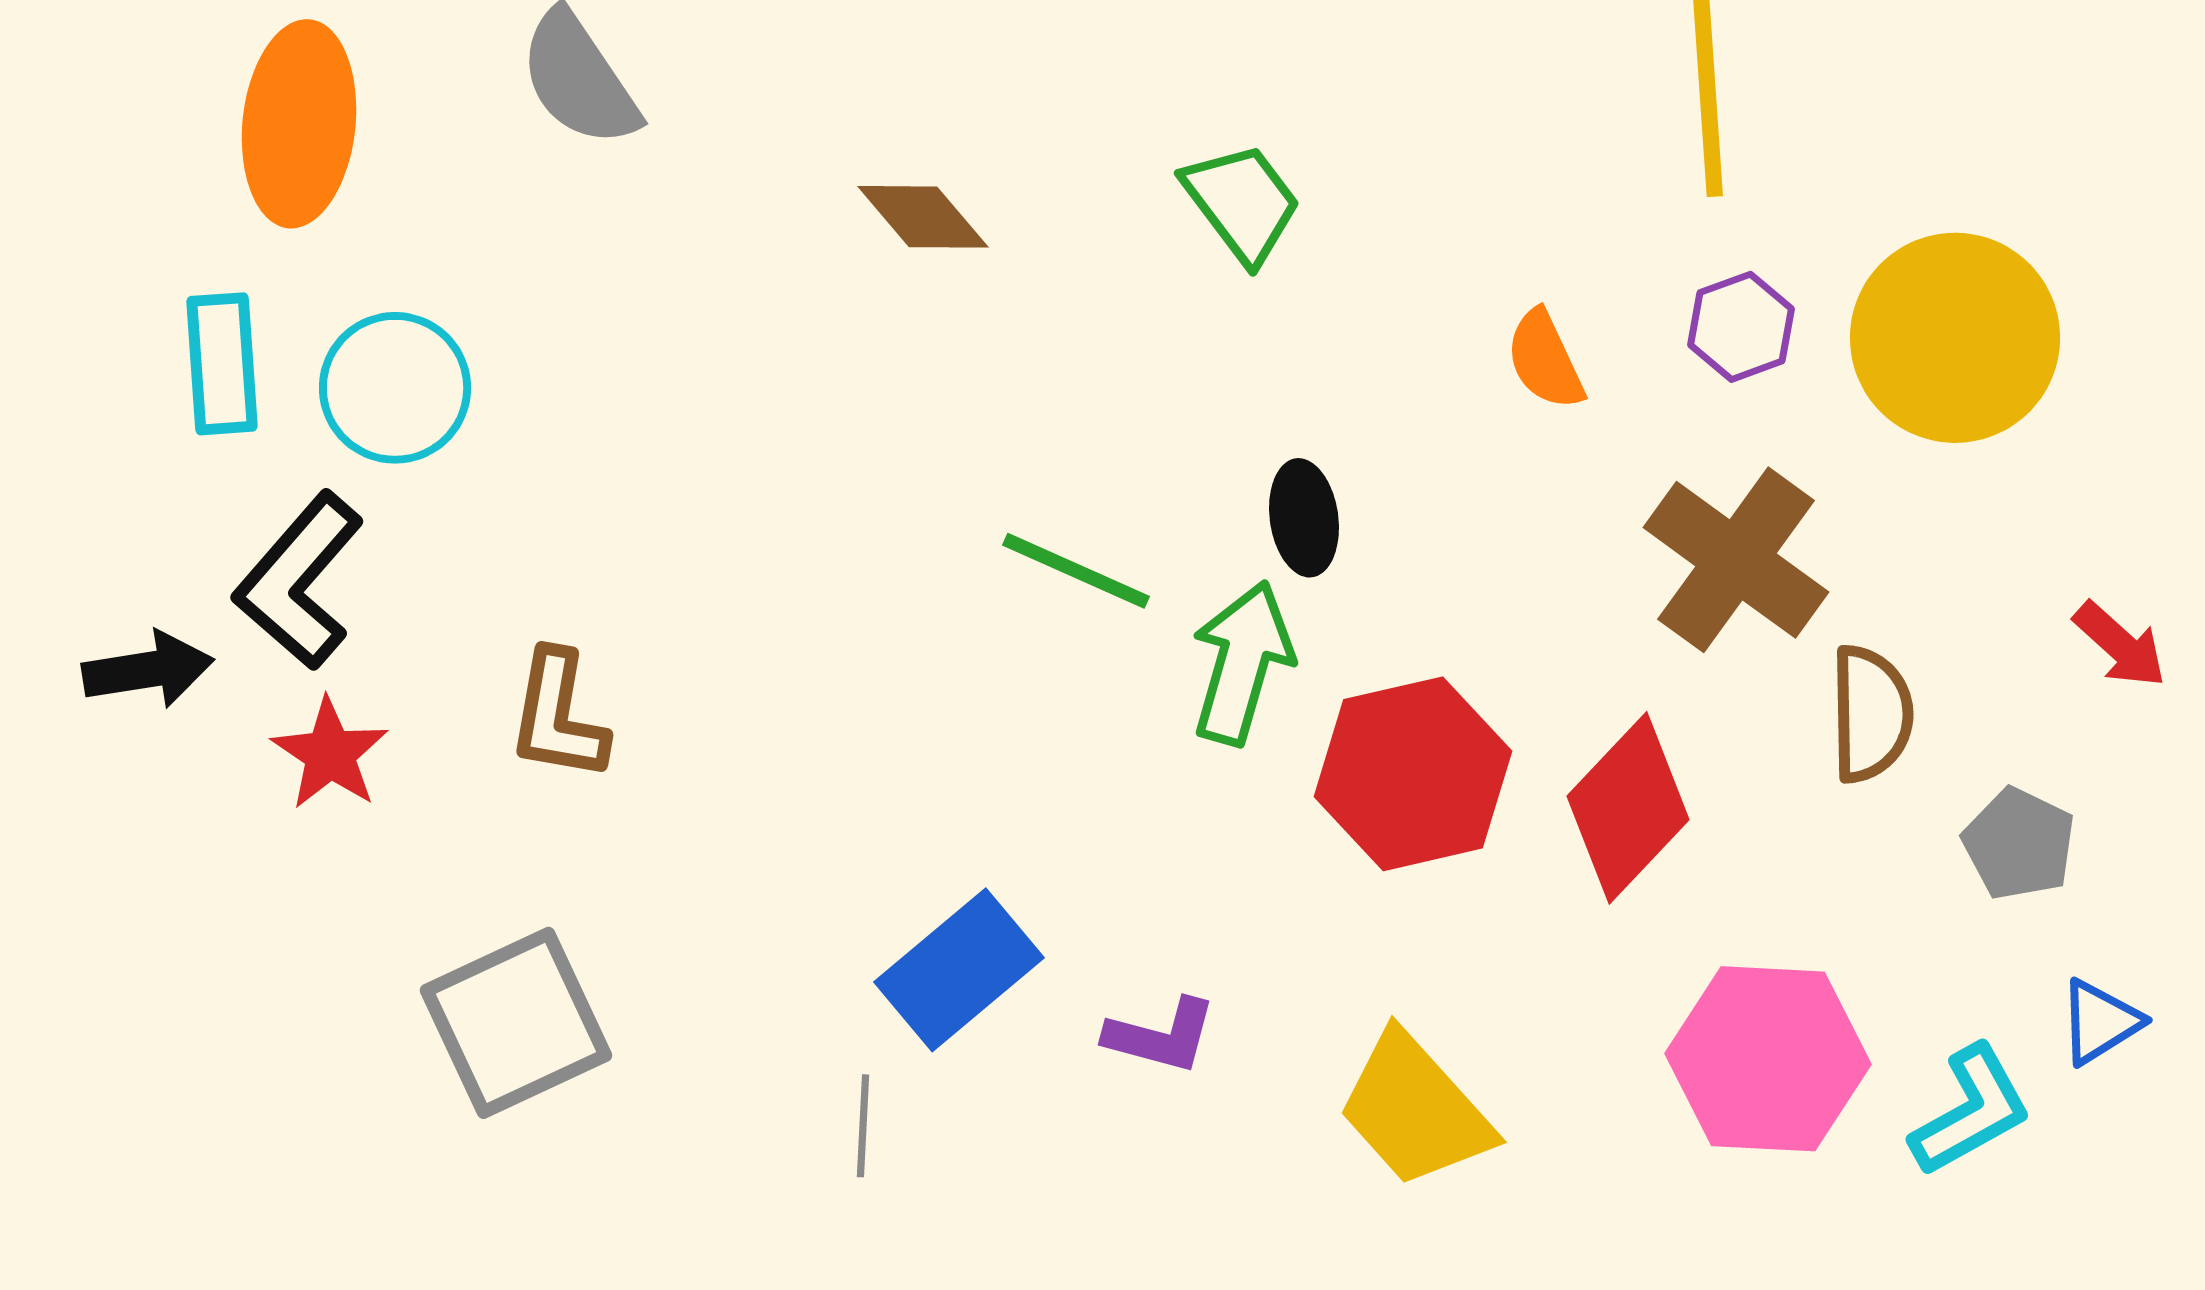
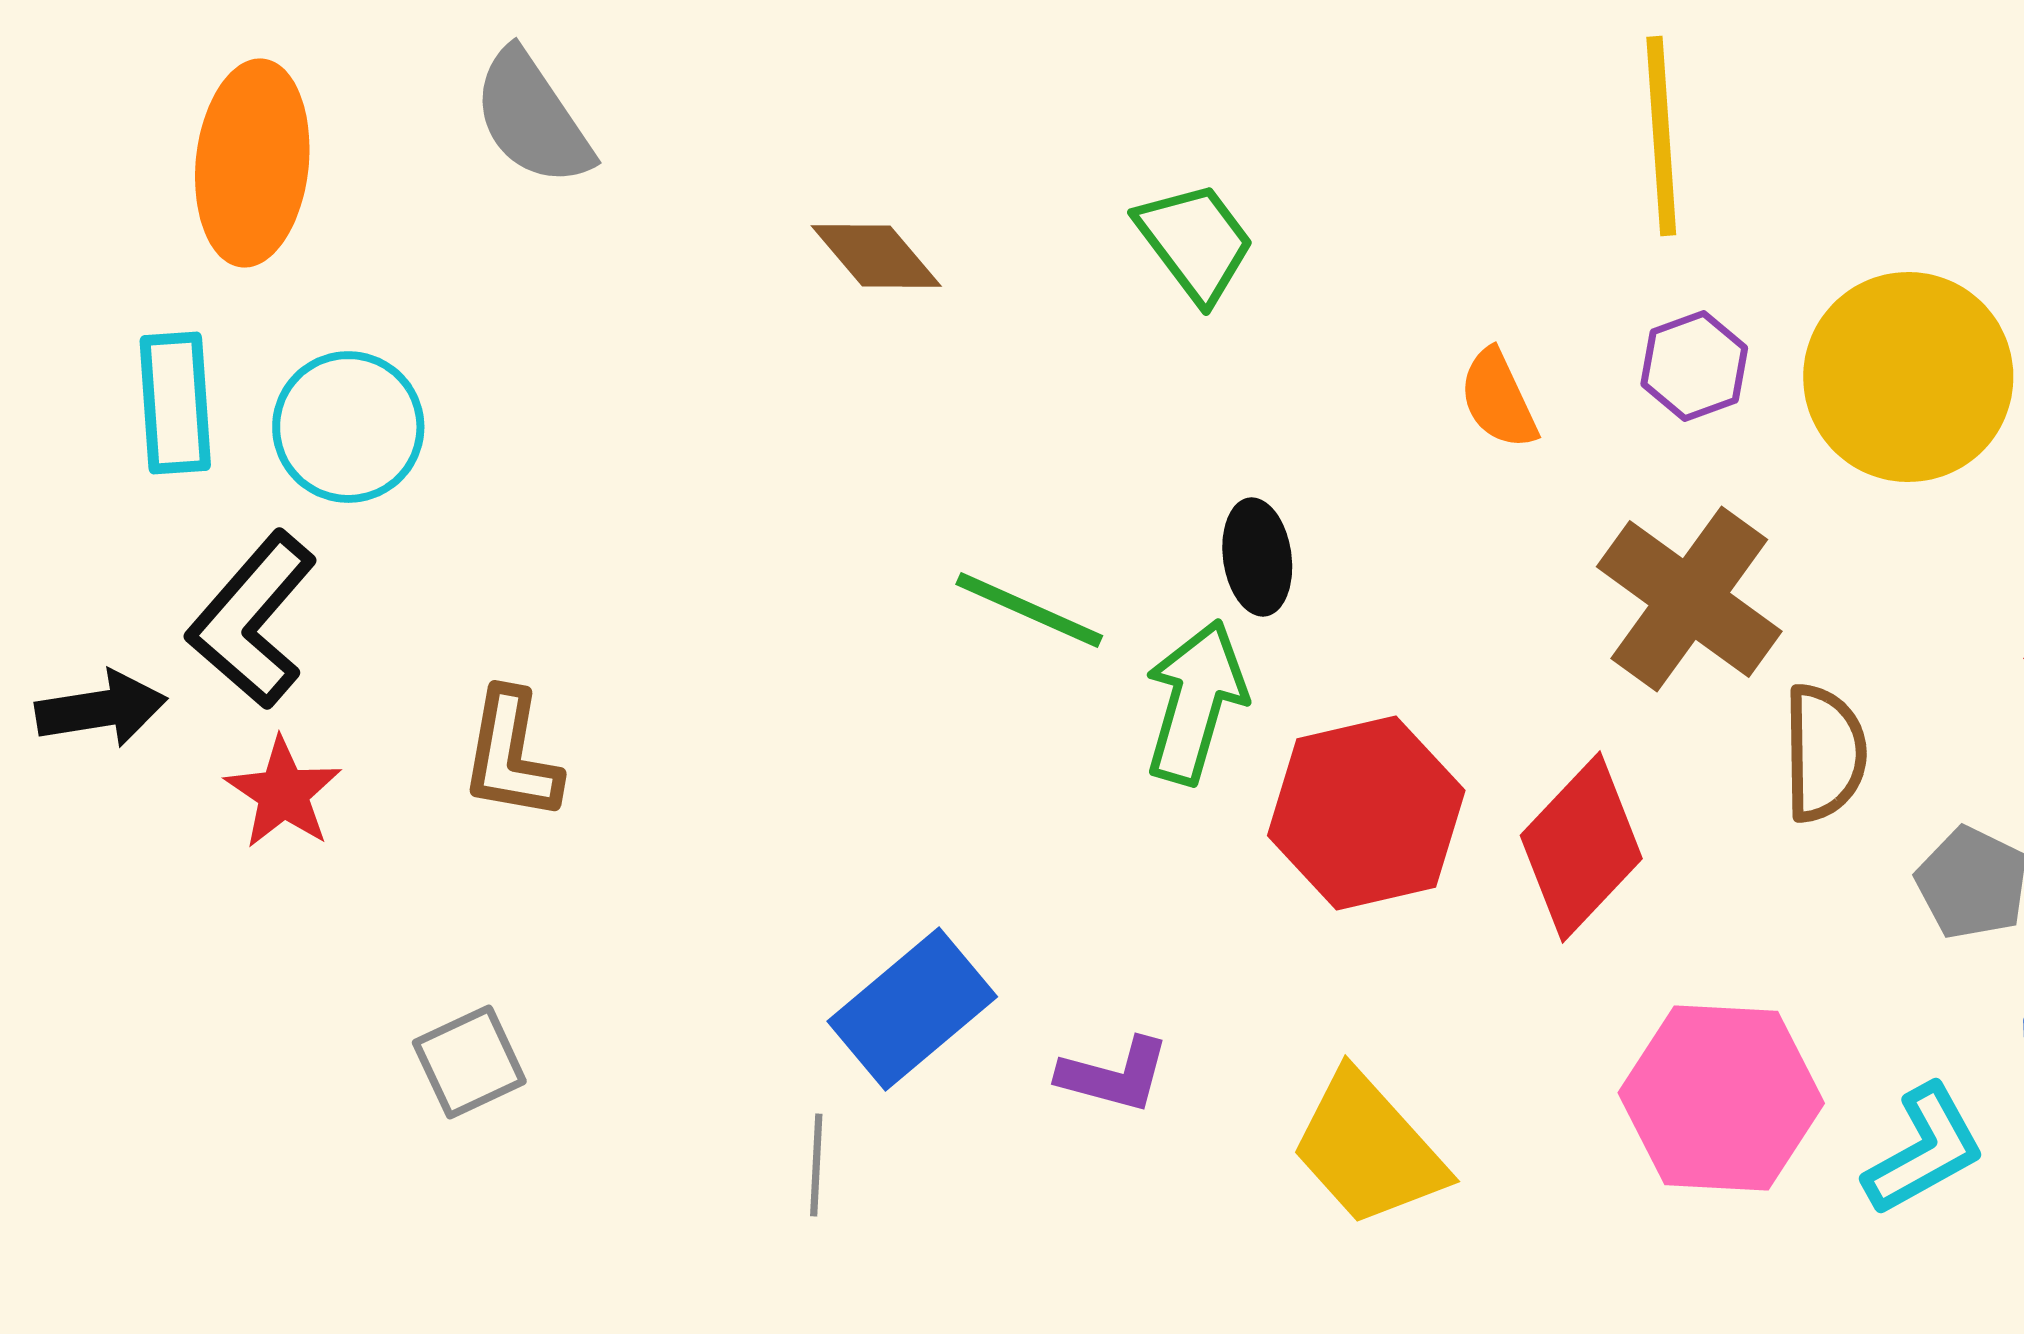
gray square: (516, 1023) -> (469, 1062), size x0.6

